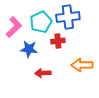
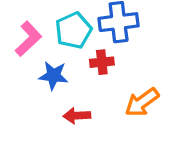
orange arrow: (82, 65) -> (142, 102), turned -35

